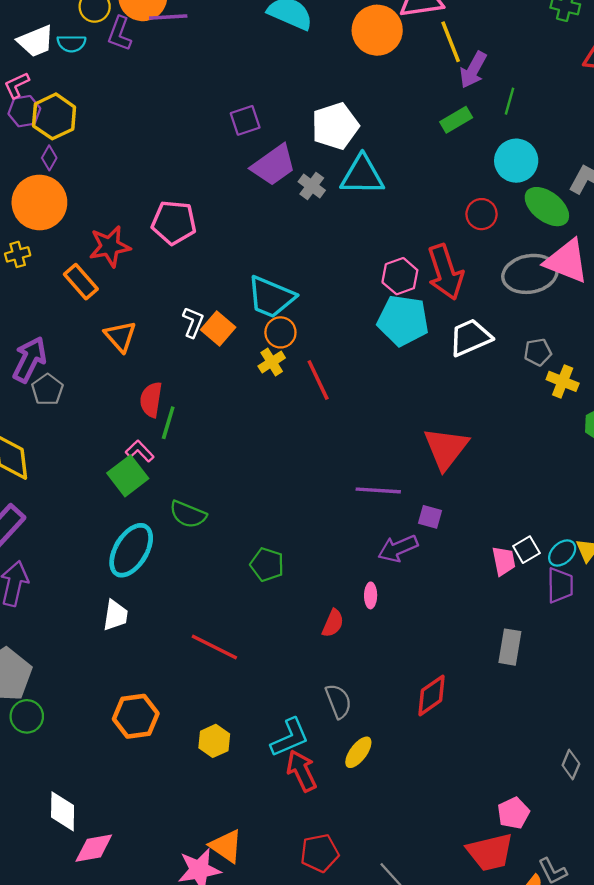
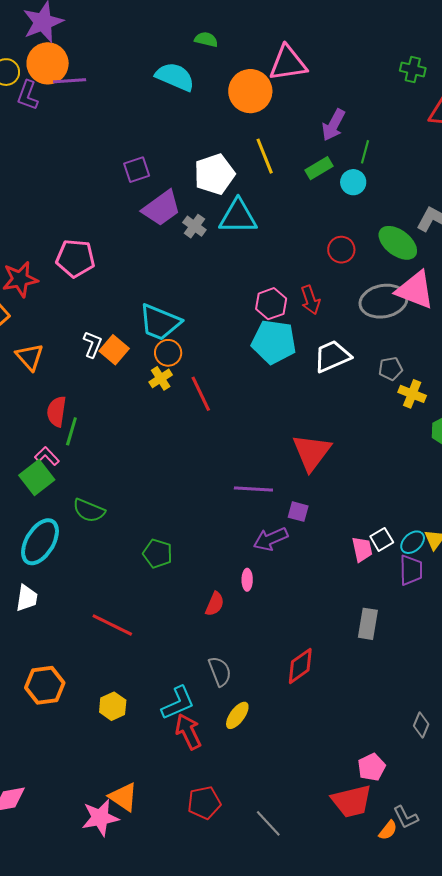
yellow line: (451, 42) -> (265, 156), moved
cyan circle: (516, 161) -> (353, 182), moved, size x0.7
red arrow: (445, 272) -> (310, 300), size x0.6

